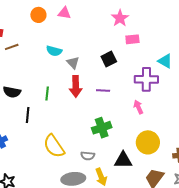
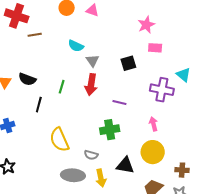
purple line: (103, 91) -> (119, 103), moved
pink arrow: (138, 107) -> (153, 124), moved

